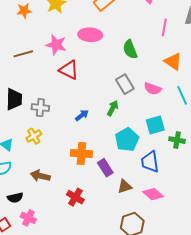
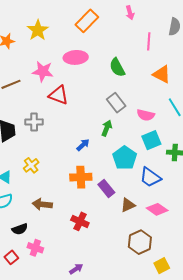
pink semicircle: (153, 89) -> (146, 115), moved
gray cross: (40, 108) -> (34, 122), moved
blue arrow: (82, 115) -> (83, 145), moved
blue trapezoid: (150, 162) -> (150, 177), turned -40

